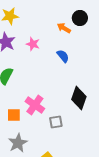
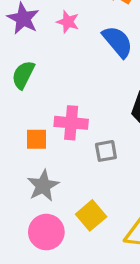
blue semicircle: (63, 56) -> (118, 42), size x1.5
pink cross: (35, 105) -> (71, 123), turned -30

